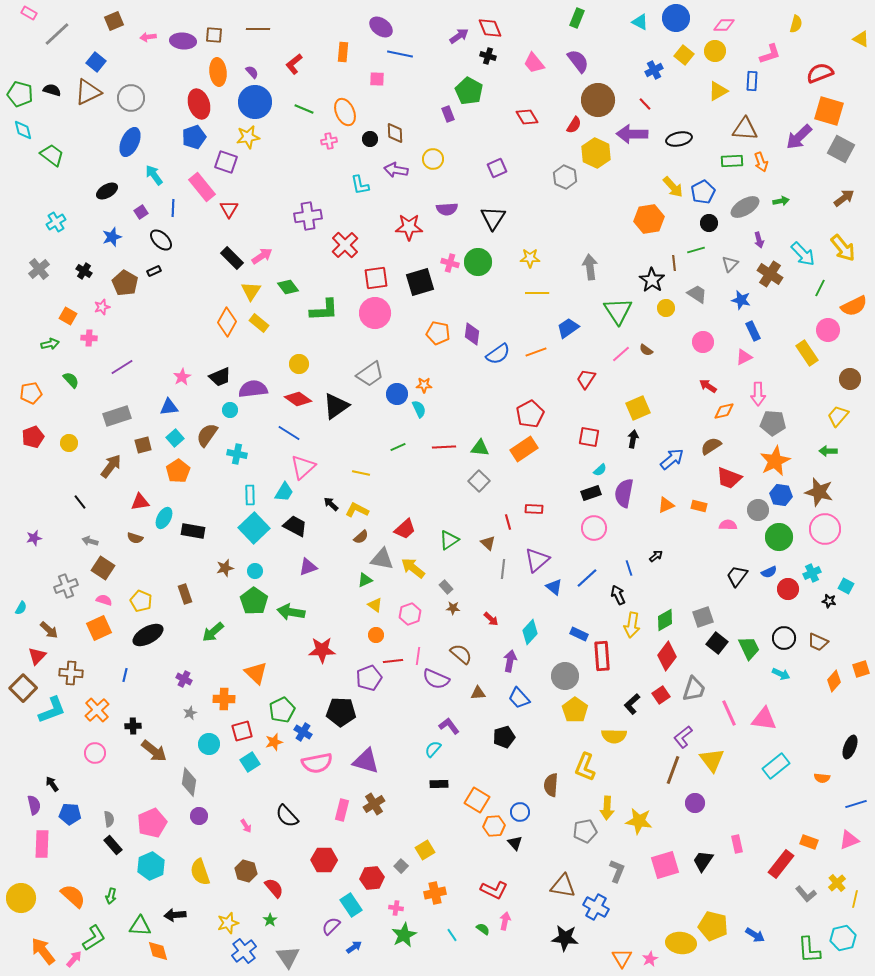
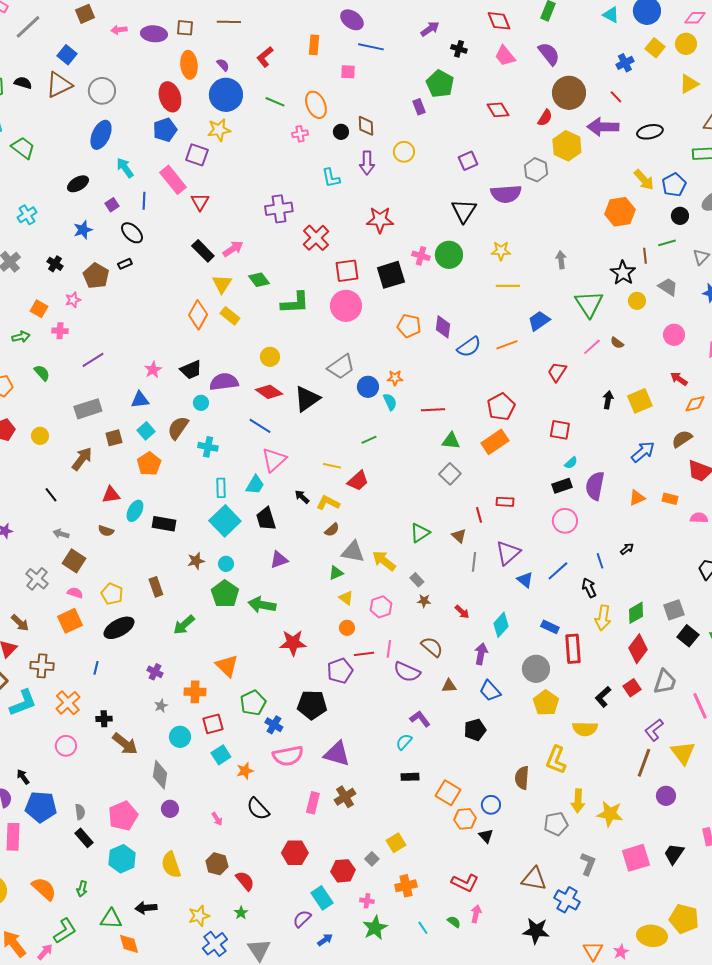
red diamond: (490, 28) -> (499, 21), moved
purple arrow: (396, 170) -> (367, 163), turned -100
purple semicircle: (447, 209) -> (506, 194), moved, size x1.4
gray arrow: (590, 267) -> (561, 260), size x0.7
yellow square: (638, 408) -> (640, 401), moved
black arrow: (633, 439) -> (608, 400), moved
red line: (444, 447) -> (433, 410), moved
black trapezoid: (295, 526) -> (266, 519), turned -135
red trapezoid: (405, 529) -> (358, 481), moved
gray cross: (66, 586) -> (37, 579), turned -30
orange star: (274, 742) -> (245, 771), moved
blue pentagon: (70, 814) -> (41, 807), size x1.4

